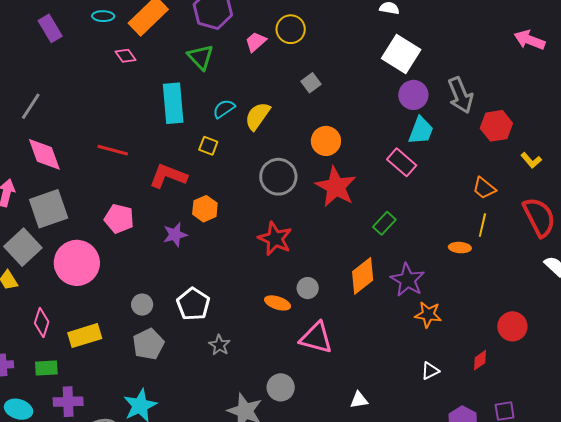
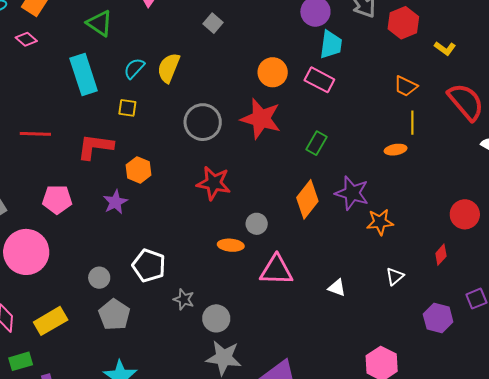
orange circle: (326, 141) -> (273, 72), moved
gray circle: (281, 387) -> (216, 318), moved
white triangle: (359, 400) -> (337, 288), moved, turned 42

